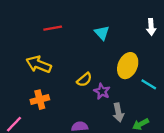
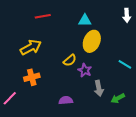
cyan triangle: (102, 33) -> (85, 20), turned -48
yellow arrow: (39, 64) -> (31, 47), turned 130
yellow ellipse: (128, 66) -> (92, 41), moved

